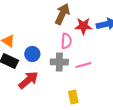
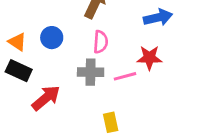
red star: (83, 26) -> (149, 58), moved
blue circle: (32, 54) -> (52, 38), moved

